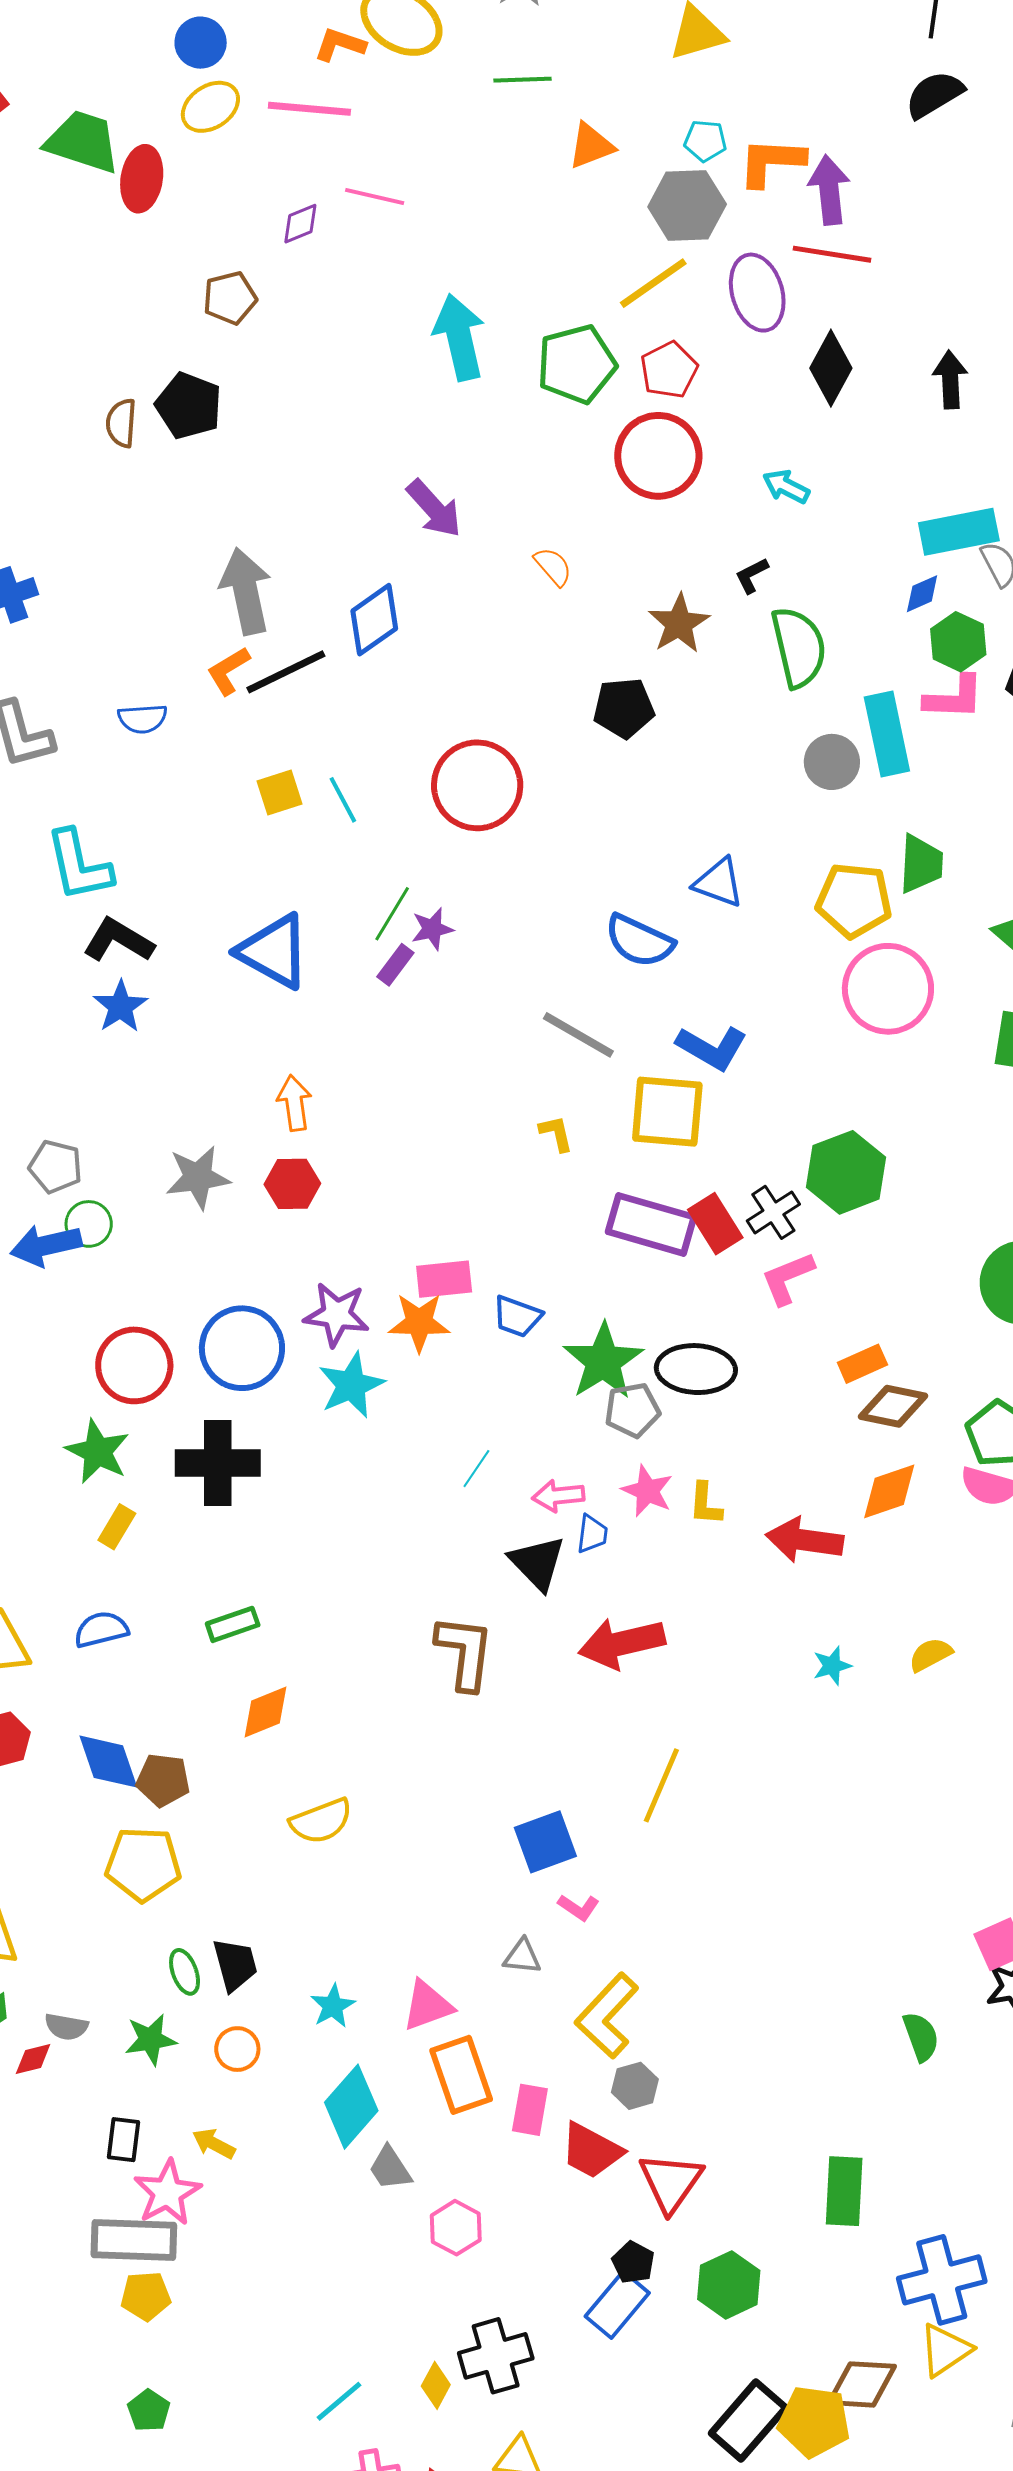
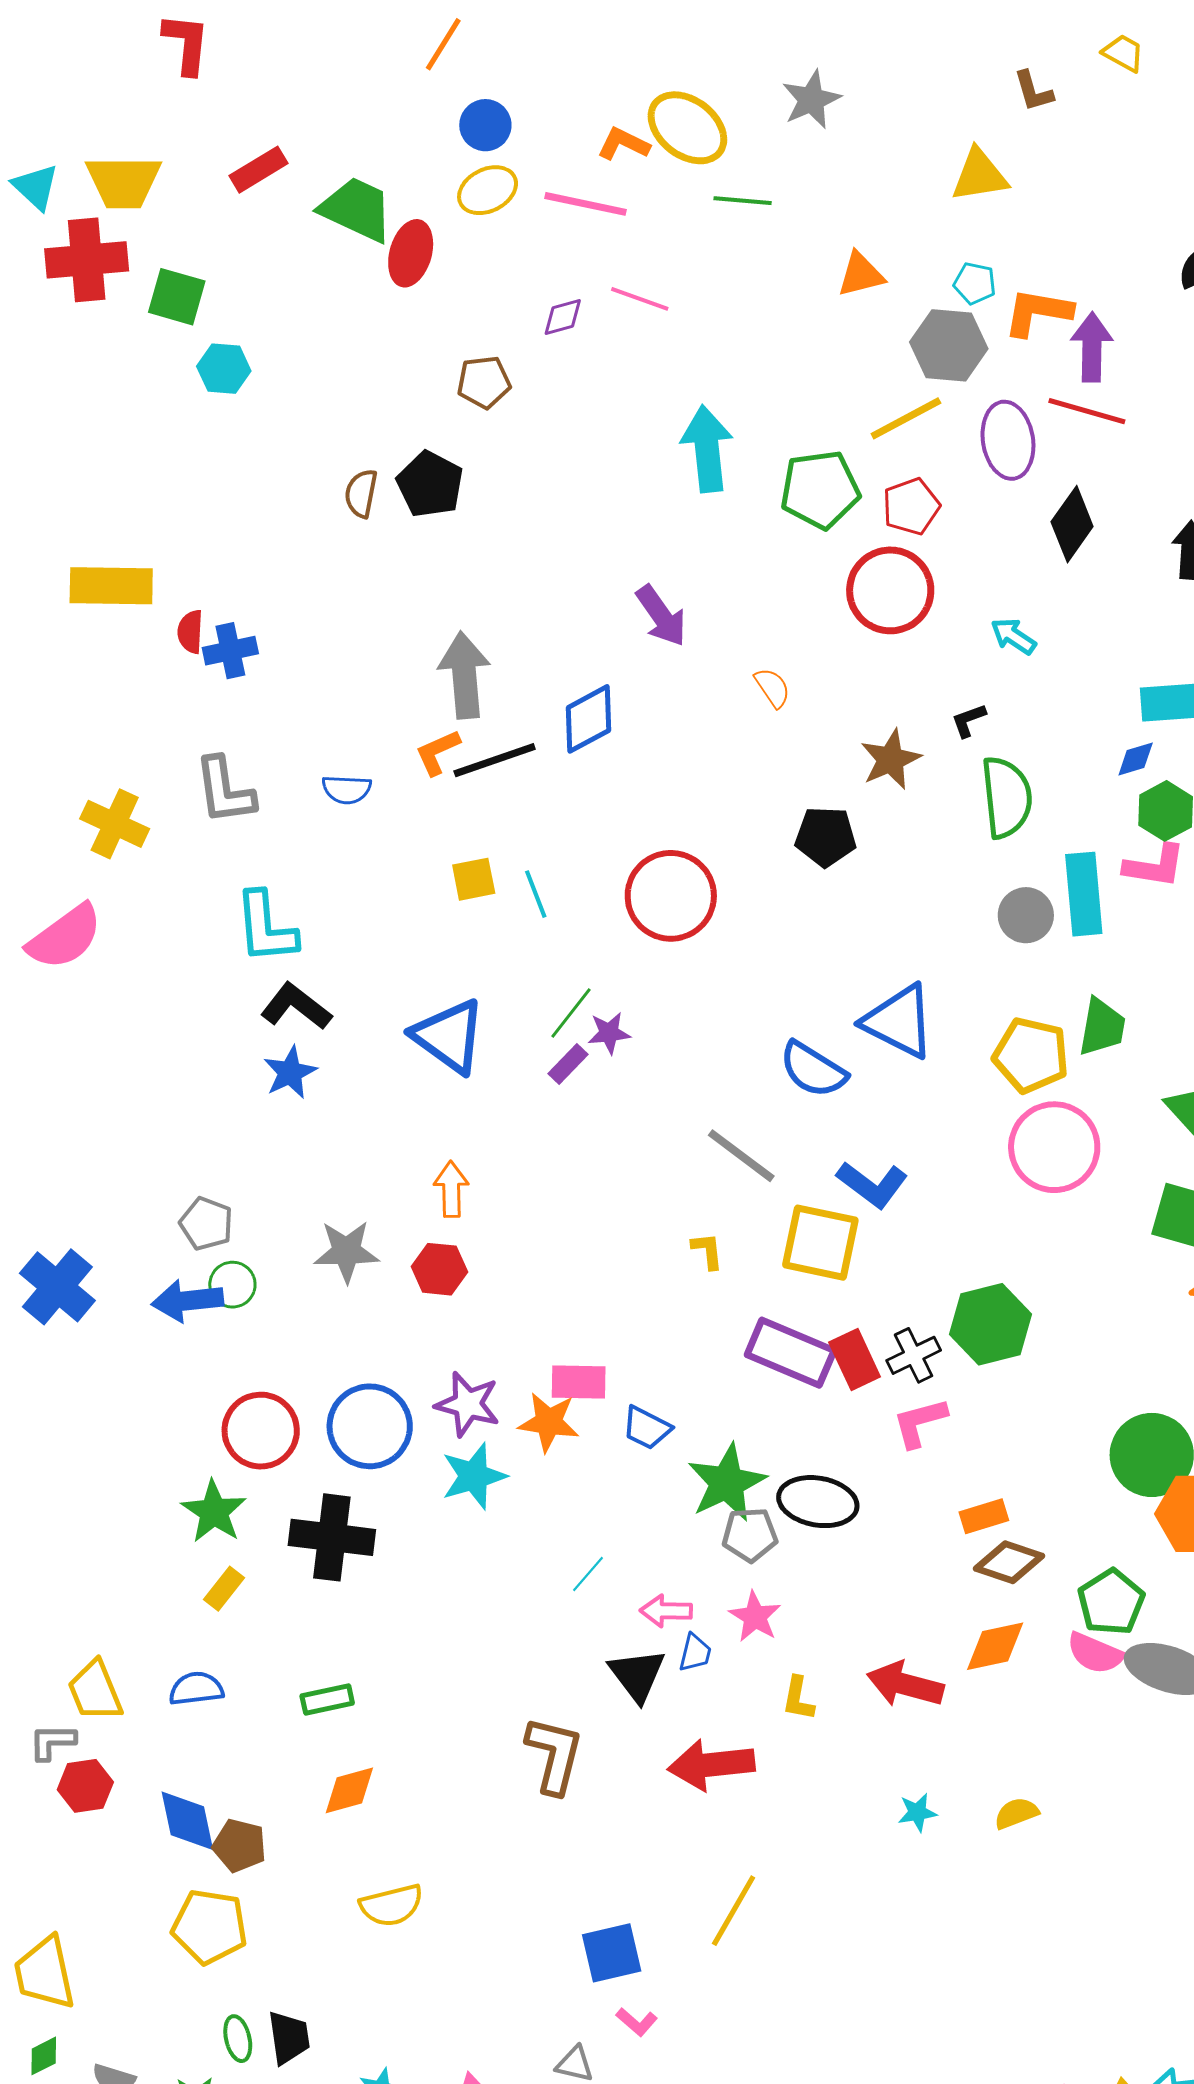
green line: (522, 80) -> (743, 201), moved
blue triangle: (719, 883) -> (899, 1021), size x1.5
yellow L-shape: (705, 1504) -> (798, 1699), moved

